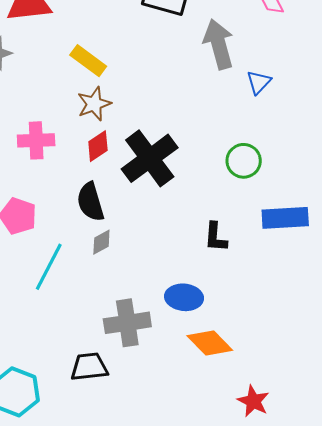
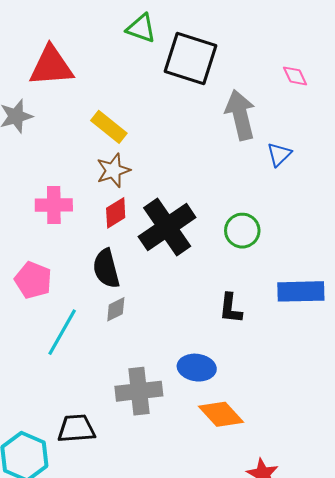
green circle: (244, 161) -> (242, 231), moved
black trapezoid: (89, 367) -> (76, 429), moved

